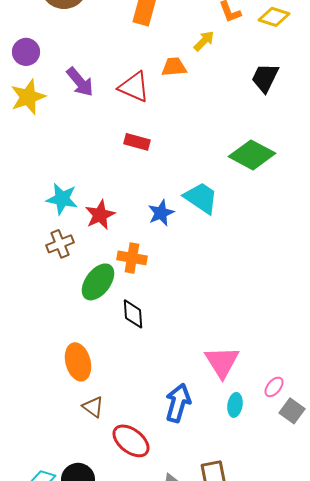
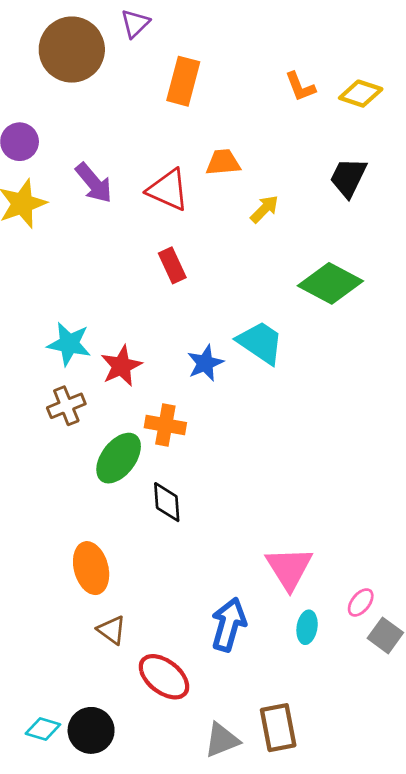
yellow arrow: (204, 41) -> (264, 209), moved
red rectangle: (137, 142) -> (172, 265), turned 50

